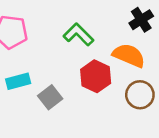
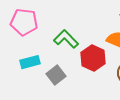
green L-shape: (78, 34) -> (66, 39), moved

